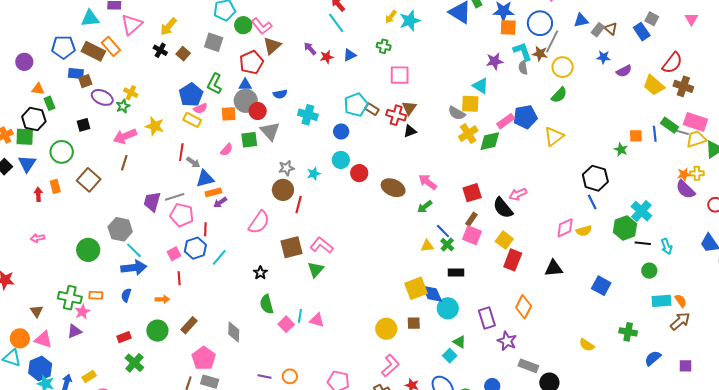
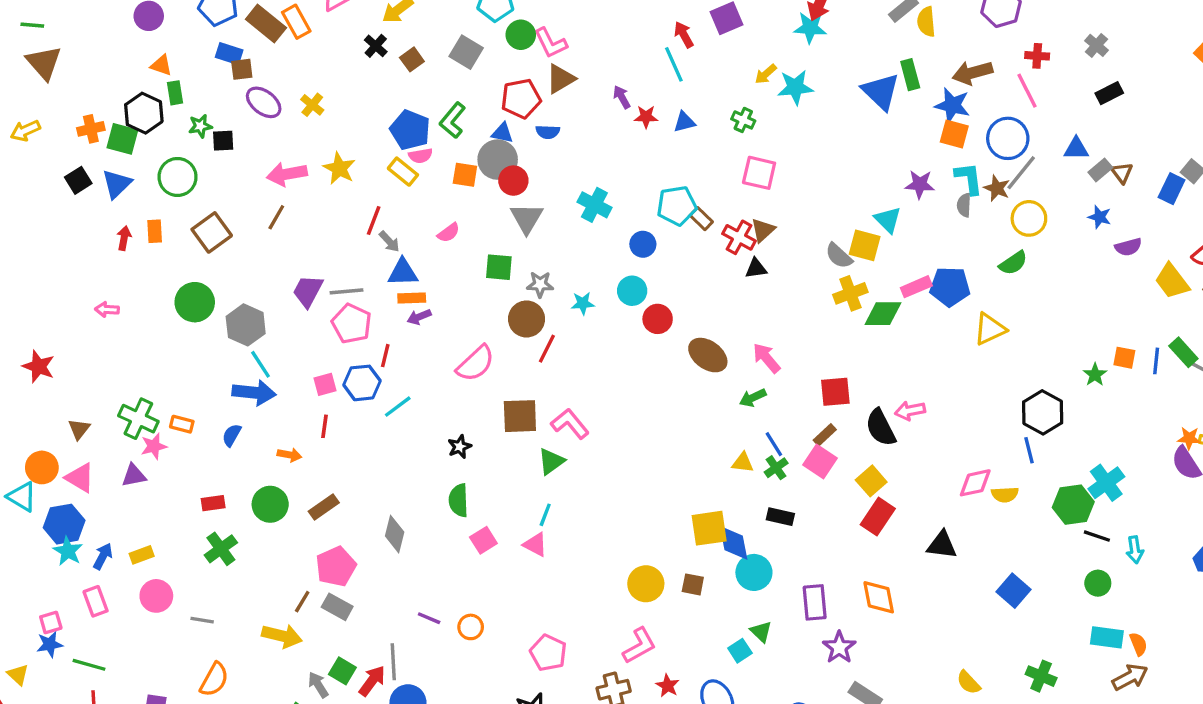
blue rectangle: (642, 32) -> (1172, 189), turned 48
blue semicircle: (280, 94) -> (548, 132), moved
blue pentagon: (191, 95) -> (410, 130), turned -30
green star: (123, 106) -> (200, 126), moved
green square: (249, 140) -> (499, 267), moved
green circle: (88, 250) -> (195, 302), moved
orange diamond: (524, 307) -> (879, 597), turned -50
cyan line: (300, 316) -> (545, 515), moved

